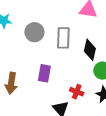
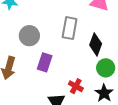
gray circle: (34, 32) -> (29, 36), moved

